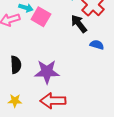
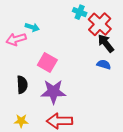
pink square: (41, 17) -> (47, 62), moved
black arrow: (79, 24) -> (106, 43), moved

